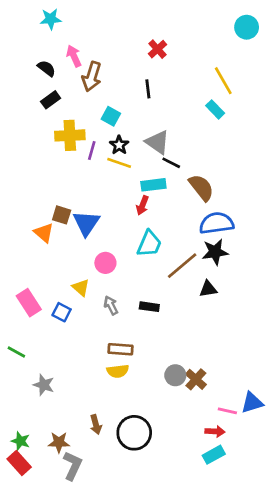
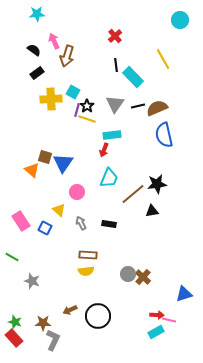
black line: (148, 89) -> (116, 65), moved
cyan rectangle: (215, 109) -> (133, 77), moved, size x1.5
cyan square: (111, 116) -> (73, 92), moved
gray triangle: (157, 142) -> (115, 104), turned 30
purple line: (92, 151) -> (77, 110), moved
black line: (171, 163) -> (138, 106), moved, turned -40
brown semicircle: (201, 188) -> (157, 108), moved, turned -75
blue semicircle: (216, 223) -> (164, 135), moved, turned -95
pink line: (227, 411) -> (169, 320), moved
brown arrow: (96, 425) -> (70, 310), turned 80

